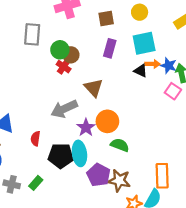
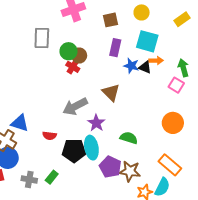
cyan square: (144, 43) -> (147, 41), turned 30
blue star: (168, 66) -> (131, 66), moved
brown triangle: (94, 88) -> (111, 92), moved
orange circle: (107, 121) -> (173, 123), moved
red semicircle: (35, 139) -> (50, 136), turned -88
orange rectangle: (162, 176) -> (170, 165), turned -45

